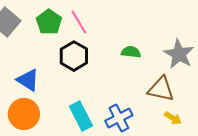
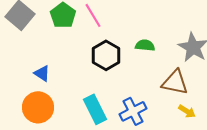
black hexagon: (74, 56) -> (106, 55), moved
blue triangle: (28, 80) -> (42, 73), size x0.7

